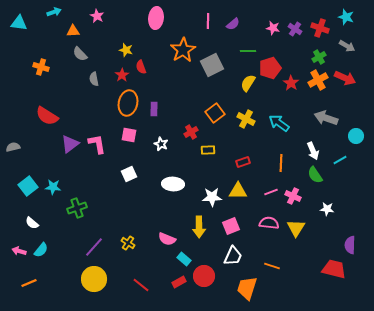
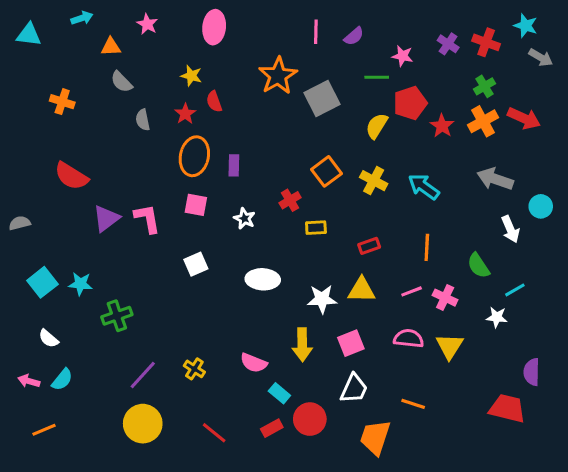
pink ellipse: (156, 18) -> (214, 27), moved
pink star: (273, 28) -> (402, 56), moved
gray arrow: (347, 46) -> (541, 58), moved
white arrow: (313, 151) -> (510, 229), moved
cyan line: (340, 160) -> (515, 290), moved

